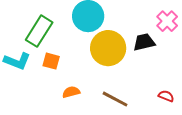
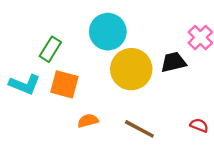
green rectangle: (39, 31) -> (50, 49), size x0.7
orange square: (51, 61) -> (64, 84), size x1.4

